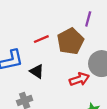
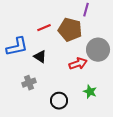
brown pentagon: (70, 41) -> (70, 30), turned -30

